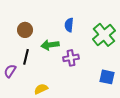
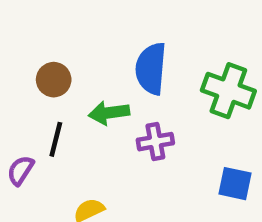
blue semicircle: (69, 25) -> (151, 69), size x1.6
green cross: (104, 35) -> (228, 91), turned -30

